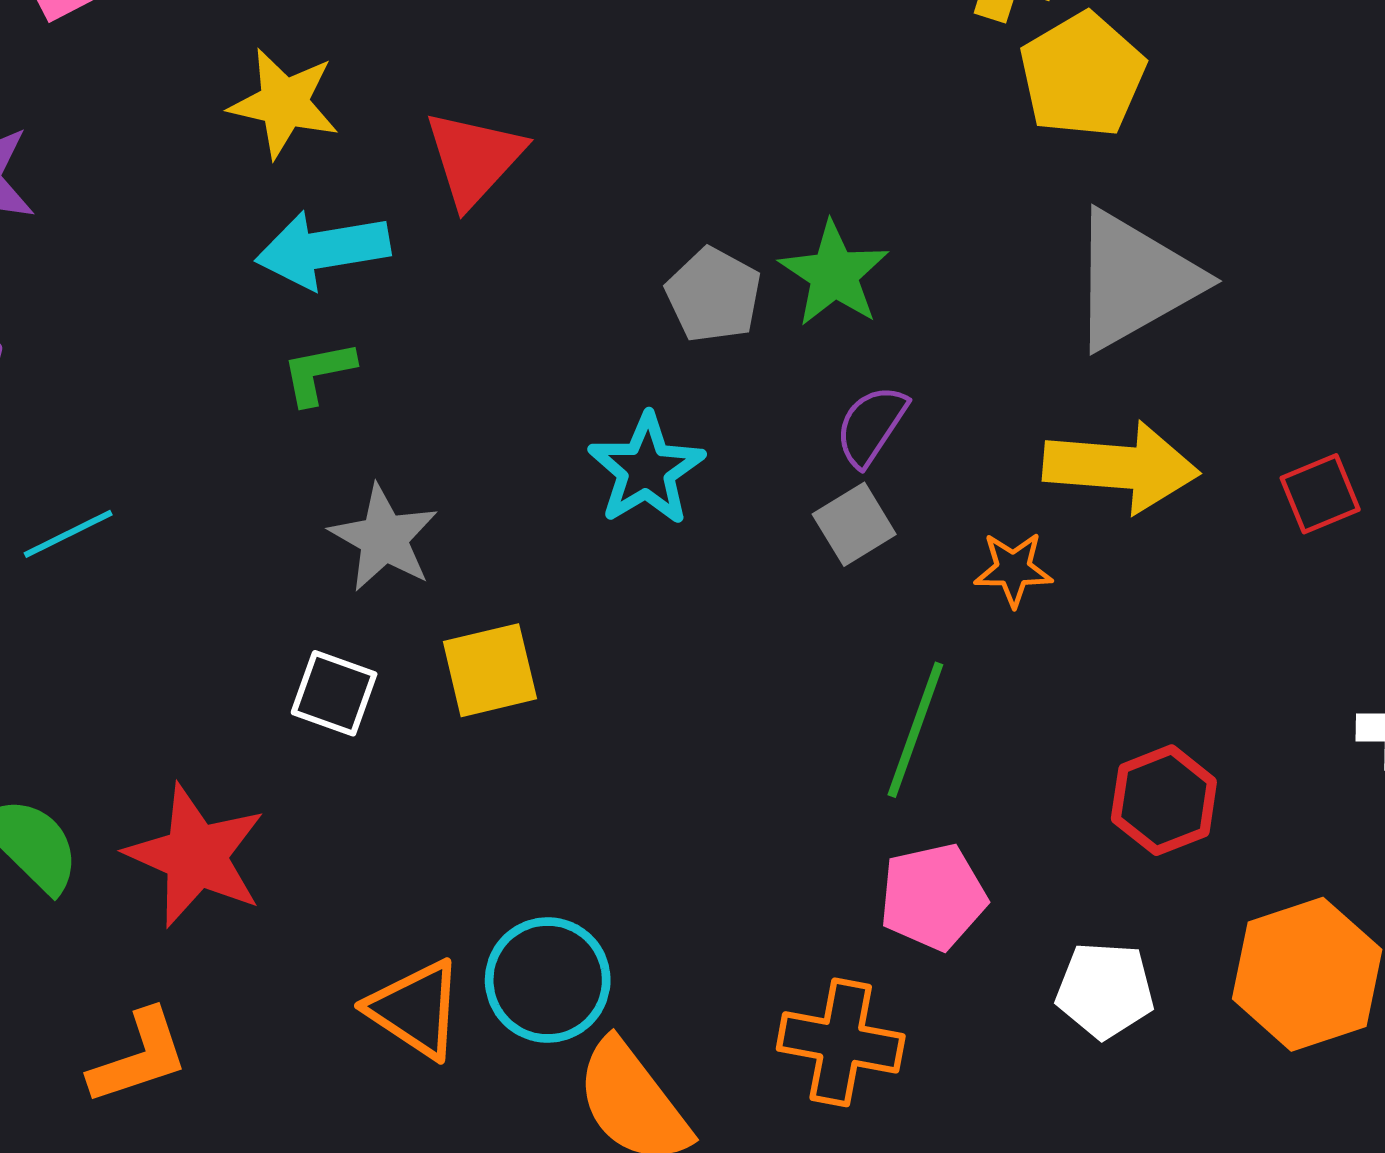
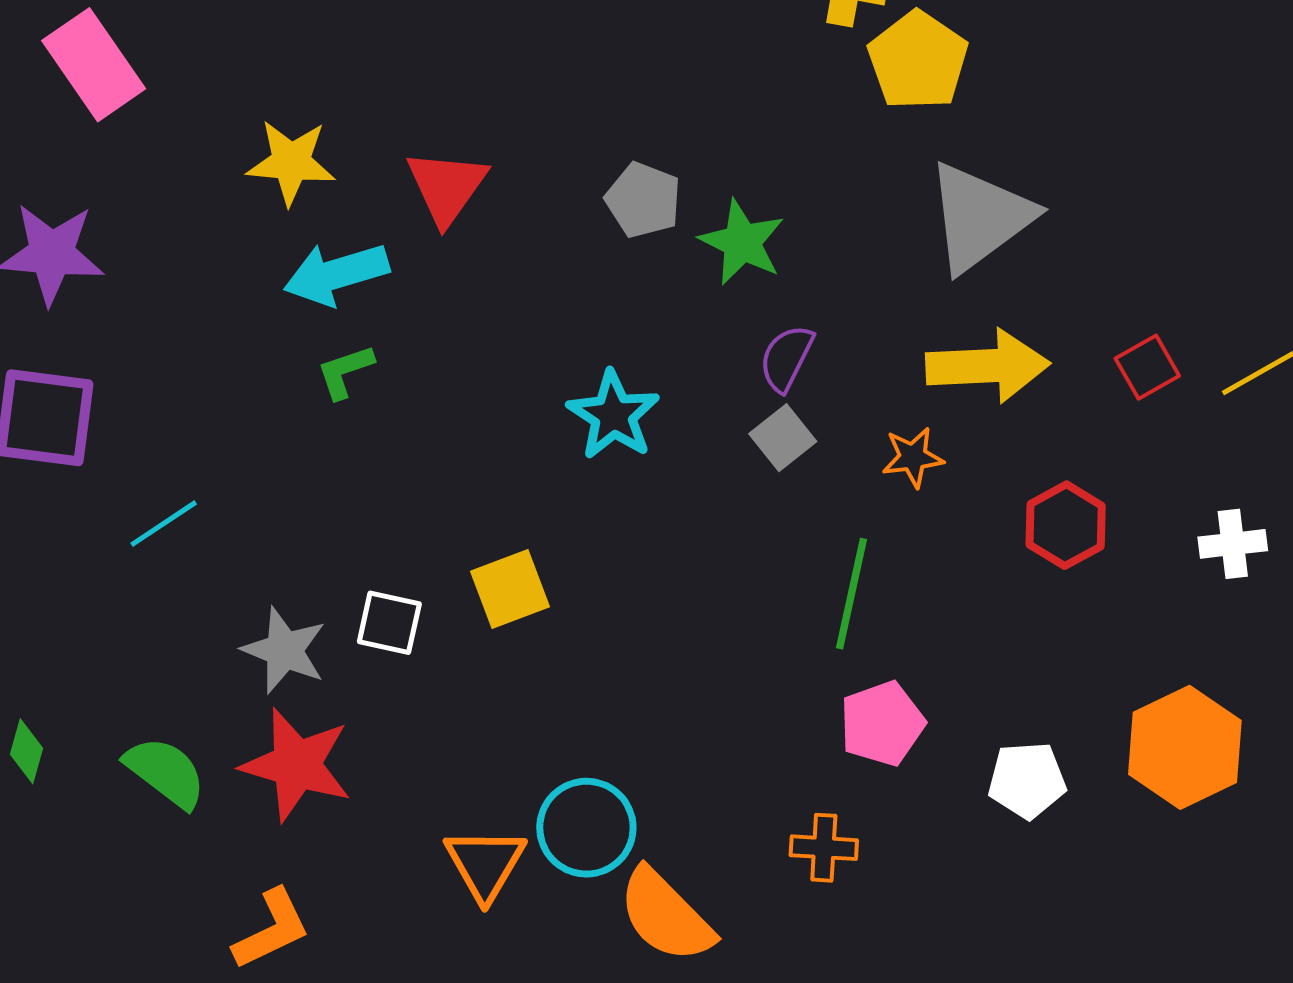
gray pentagon: (713, 295) -> (643, 200), moved
gray star: (384, 538) -> (284, 650), moved
red hexagon: (1164, 800) -> (1066, 525), moved
orange triangle: (415, 1009) -> (485, 864), turned 34
orange cross: (841, 1042) -> (824, 848), size x0.7

